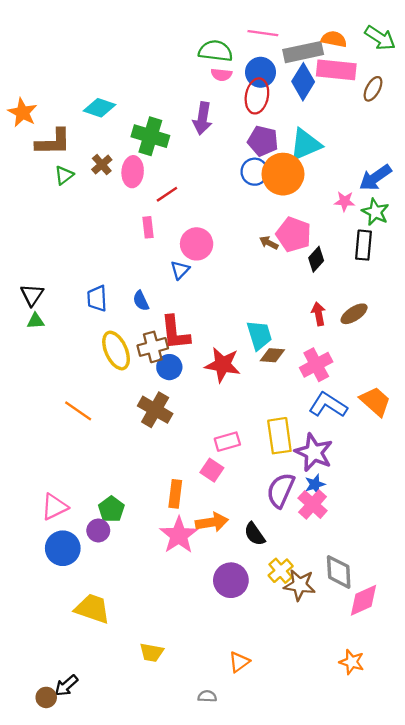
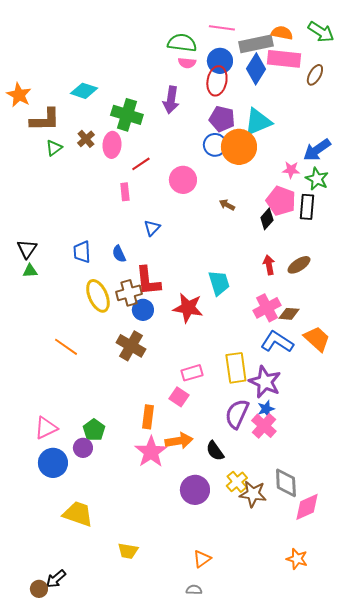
pink pentagon: (294, 234) -> (281, 201), moved
pink circle: (197, 244) -> (183, 180), moved
brown diamond: (272, 355) -> (289, 314), moved
gray semicircle: (207, 696) -> (194, 590), moved

